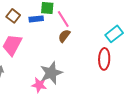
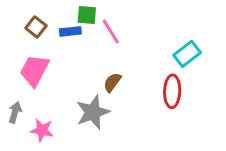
brown semicircle: (64, 36) -> (112, 82), moved
pink star: (39, 85) -> (42, 130), moved

